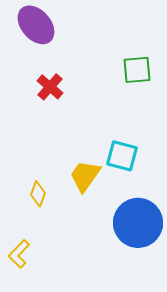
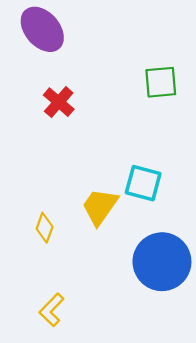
yellow L-shape: (19, 254) -> (52, 310), moved

